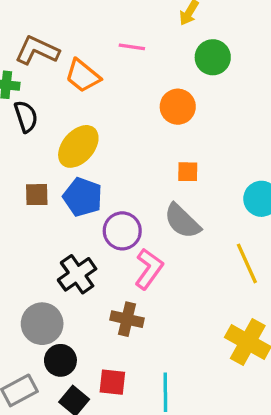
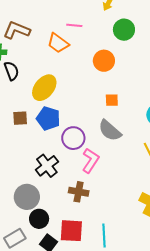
orange trapezoid: (83, 76) -> (58, 43), moved
red square: (112, 382) -> (71, 231), size x1.4

